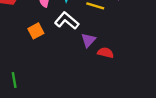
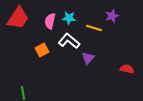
red semicircle: (105, 53) -> (127, 69), moved

